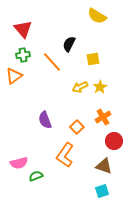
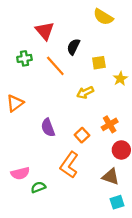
red triangle: (23, 29) -> (45, 31), moved
orange triangle: (14, 76) -> (15, 103), moved
yellow star: (100, 87) -> (120, 79), moved
cyan square: (102, 191) -> (117, 202), moved

